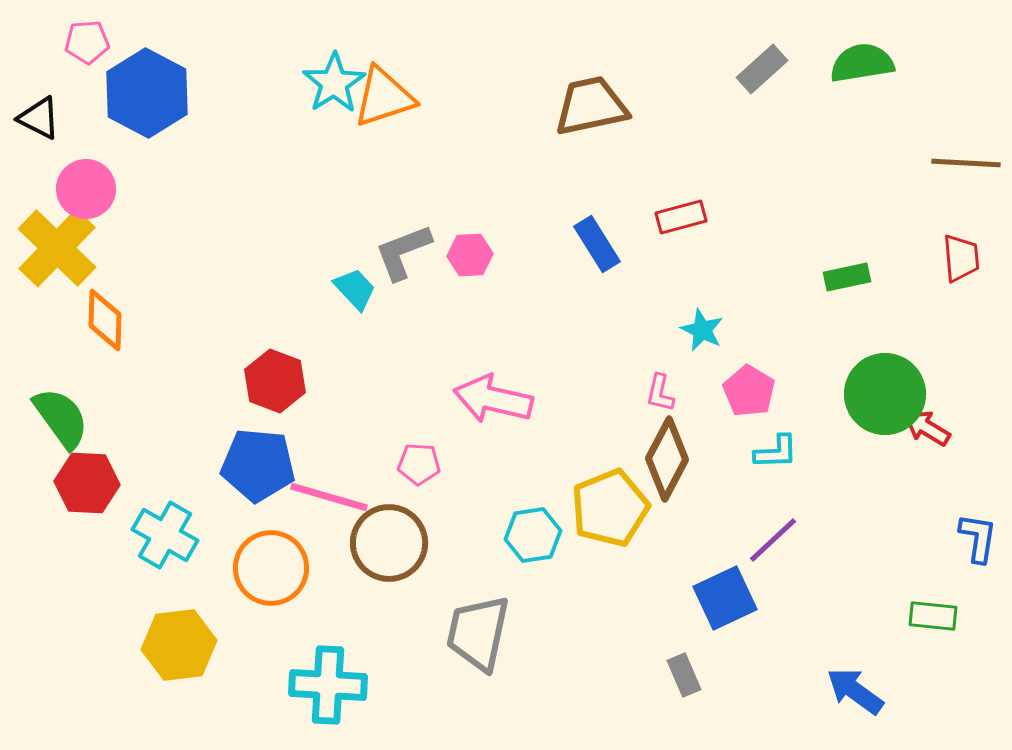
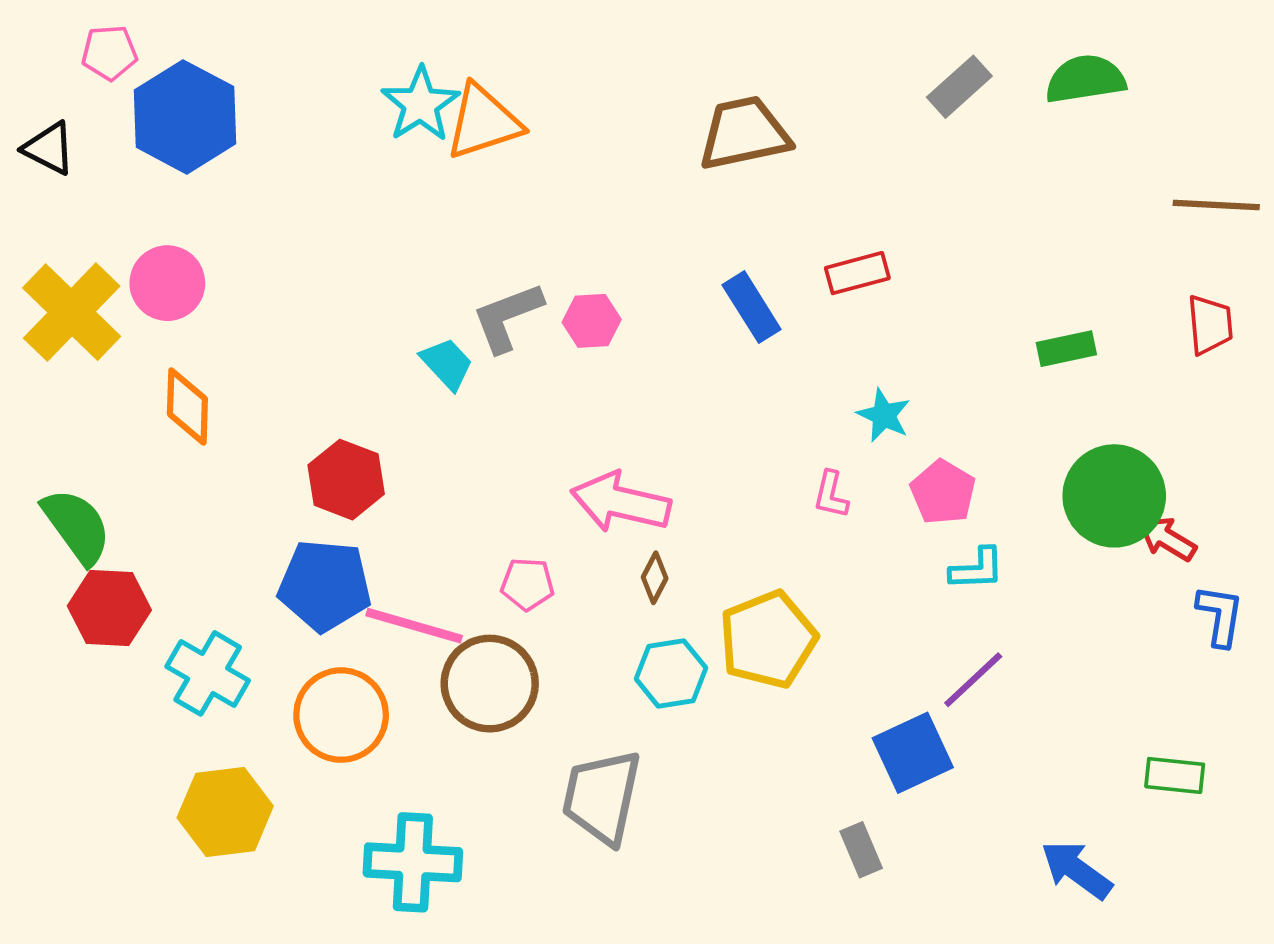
pink circle: (86, 189) -> (167, 283), moved
orange diamond: (105, 320) -> (187, 407), moved
brown diamond: (667, 459) -> (655, 578), moved, size x0.5
blue L-shape: (978, 538) -> (1220, 616), moved

